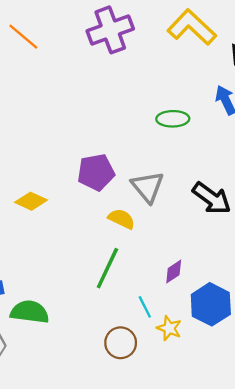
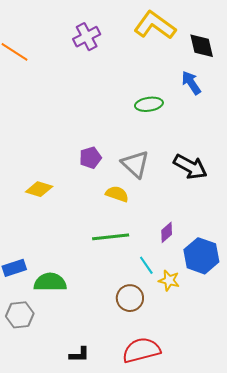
purple cross: (110, 30) -> (87, 37), size x0.7
purple pentagon: (96, 172) -> (90, 158), size x0.7
green line: (107, 268) -> (111, 237), turned 66

